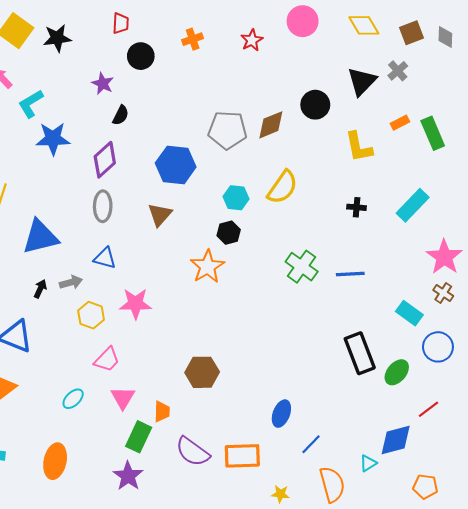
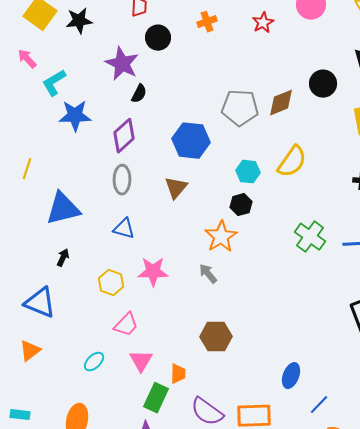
purple star: (103, 84) -> (122, 64), size x1.6
gray arrow: (71, 282) -> (208, 274), moved, turned -115

